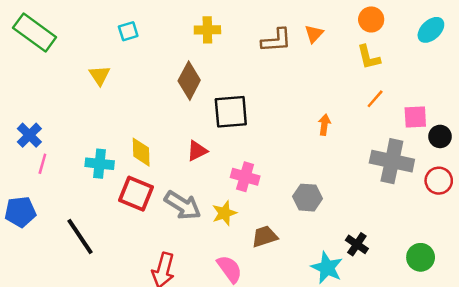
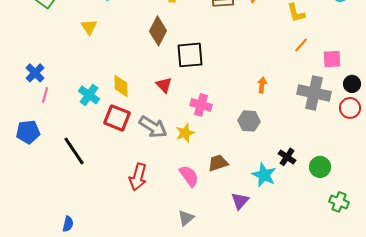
orange arrow: (324, 125) -> (262, 85), moved
black circle: (440, 136) -> (352, 84), moved
red triangle: (197, 151) -> (164, 85), turned -48
cyan cross: (100, 164) -> (89, 95), turned 30
brown trapezoid: (265, 237) -> (218, 163), moved
green circle: (421, 257) -> (320, 167), moved

